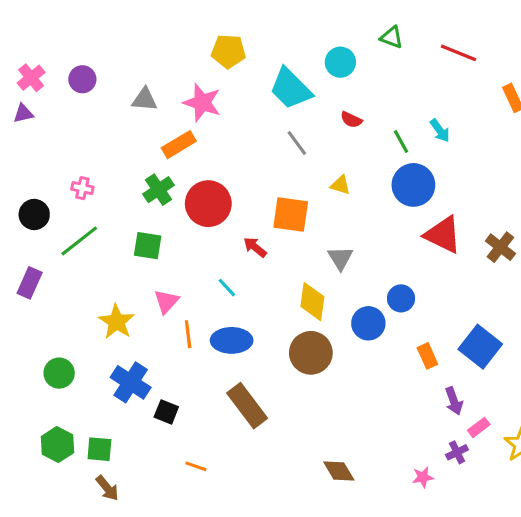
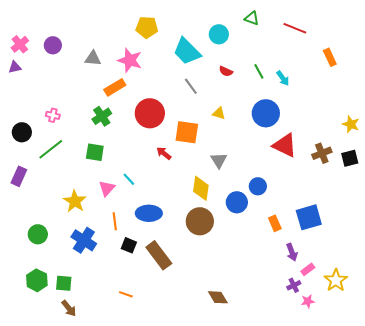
green line: (401, 141) -> (259, 71), moved
red circle: (208, 204) -> (150, 113), moved
brown cross: (500, 247) -> (322, 153), turned 30
cyan line: (227, 288) -> (129, 179), moved
orange line: (188, 334) -> (115, 221), moved
blue square: (480, 347) -> (309, 217), turned 36
black square: (166, 412) -> (129, 245), moved
pink star: (423, 477) -> (308, 301), moved

